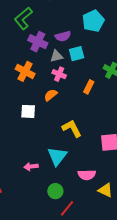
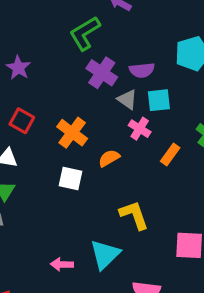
gray triangle: (56, 56) -> (127, 99), turned 40
orange cross: (25, 71) -> (72, 133), moved
pink cross: (59, 74) -> (140, 129), moved

